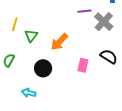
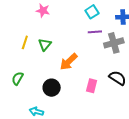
gray cross: (104, 22) -> (114, 43), turned 30
green triangle: (31, 36) -> (45, 45), moved

